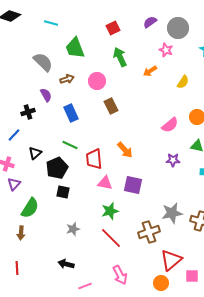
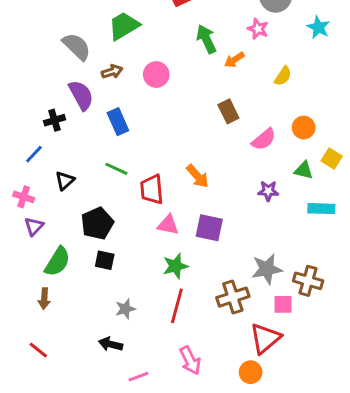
green trapezoid: (75, 48) -> (124, 26), turned 80
green arrow: (120, 57) -> (206, 39), moved
purple semicircle: (46, 95) -> (81, 95), size x1.5
brown rectangle: (111, 106) -> (228, 111), moved
black pentagon: (57, 168) -> (97, 223), moved
black square: (63, 192) -> (105, 260), moved
gray star: (73, 229) -> (125, 309), moved
red line: (111, 238) -> (177, 306), turned 60
red line: (17, 268) -> (38, 350), turned -48
pink square: (192, 276) -> (283, 304), moved

